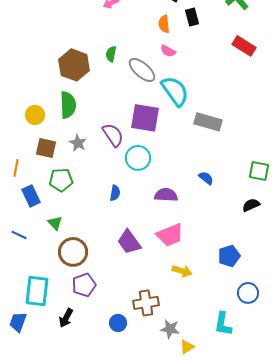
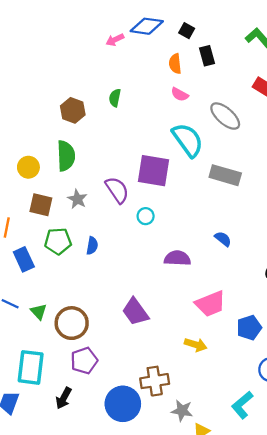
brown hexagon: (74, 65) -> (73, 110), size x0.7
gray ellipse: (142, 70) -> (225, 116), moved
cyan circle: (138, 158) -> (146, 216), size x0.6
blue semicircle: (115, 193) -> (92, 246), moved
green triangle: (55, 223) -> (39, 312), moved
pink trapezoid: (170, 235) -> (210, 304), moved
blue circle: (118, 323) -> (123, 404), size x1.8
cyan L-shape: (223, 324) -> (242, 405), turned 40

